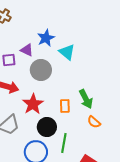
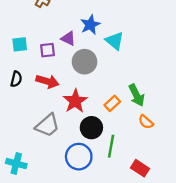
orange rectangle: (65, 106) -> (112, 103), turned 48

